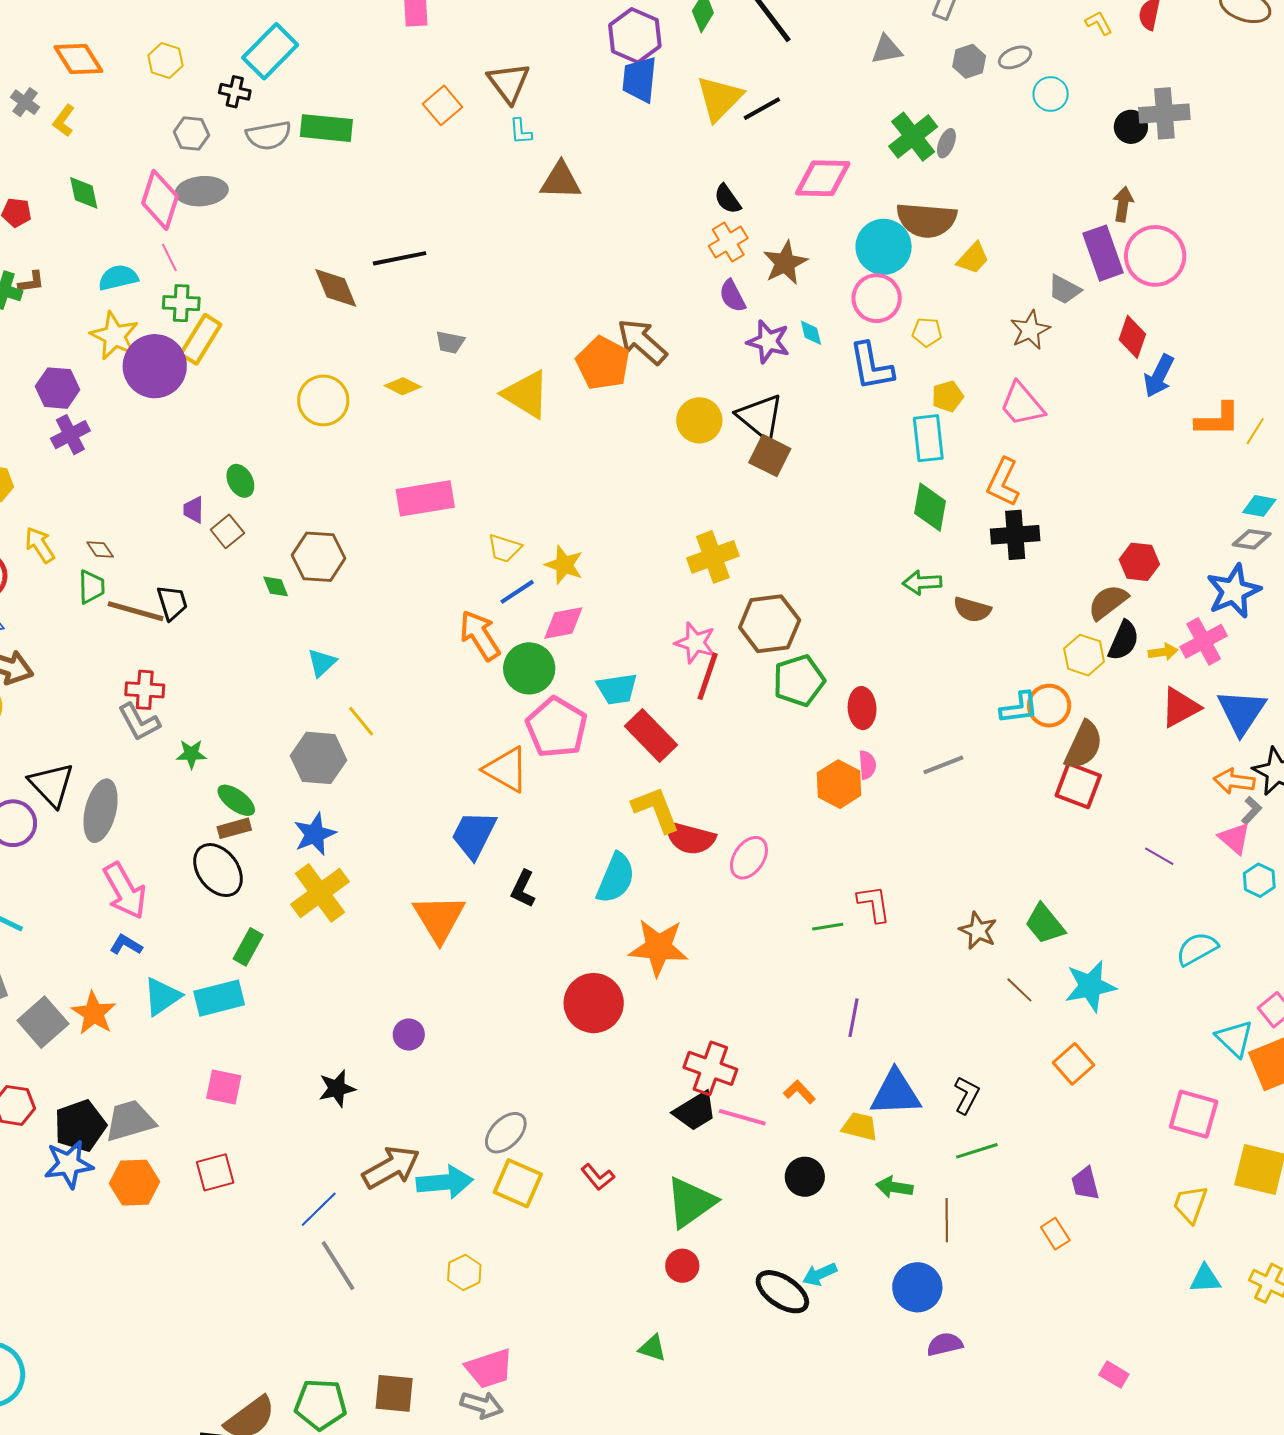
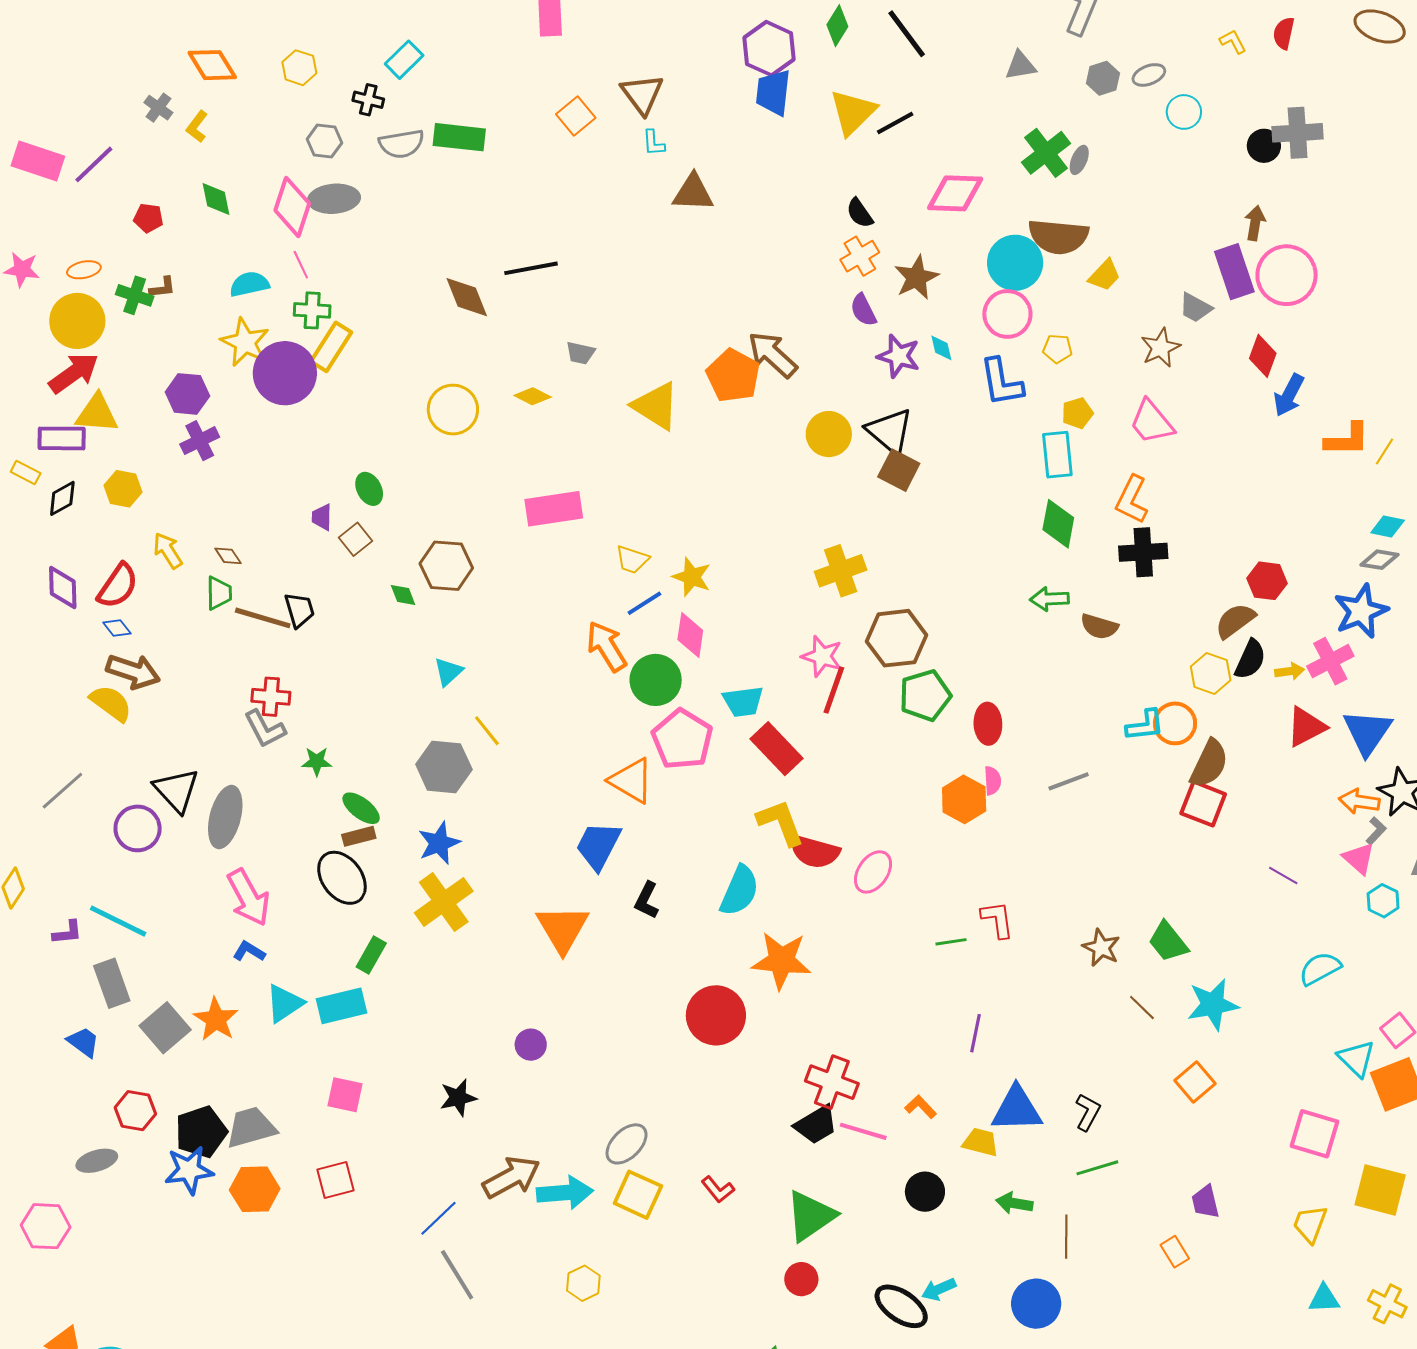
cyan rectangle: (270, 51) -> (404, 60), size x0.7
pink diamond: (563, 623) -> (690, 635), turned -72

